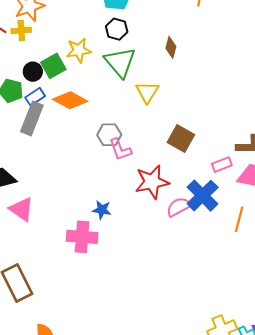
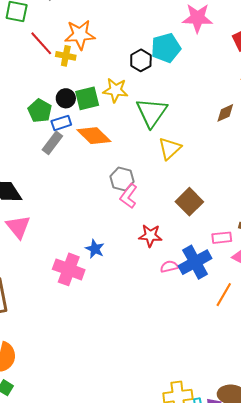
black hexagon: (117, 29) -> (141, 60), moved
brown diamond: (171, 47) -> (225, 113), moved, turned 35
gray rectangle: (32, 118) -> (52, 143), size x0.7
pink L-shape: (120, 150) -> (129, 196), turned 40
red star: (152, 182) -> (150, 236), size x0.7
pink semicircle: (179, 207) -> (169, 267), size x0.7

